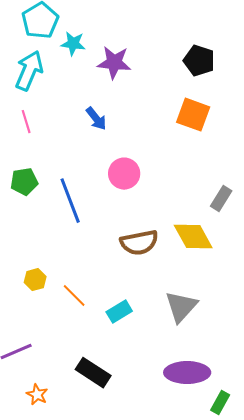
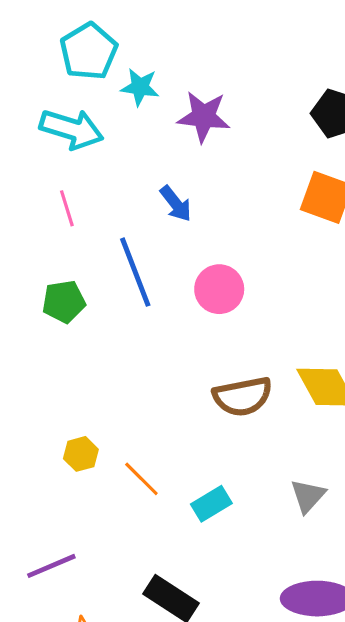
cyan arrow: (29, 71) -> (72, 129), turned 84
blue line: (70, 201) -> (135, 272), moved
gray triangle: (181, 307) -> (308, 496), size x0.7

